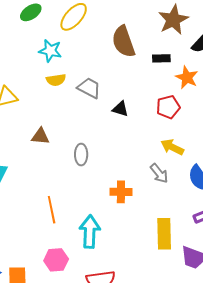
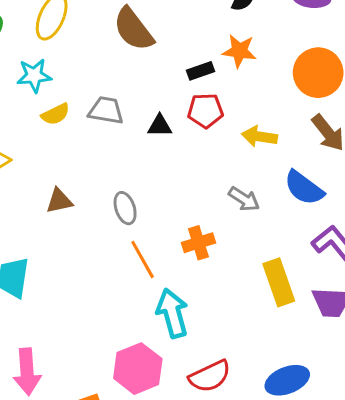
black rectangle: (161, 58) -> (200, 71), moved
red pentagon: (168, 107) -> (205, 111), moved, turned 30
yellow arrow: (172, 147) -> (259, 136), moved
orange line: (52, 210) -> (143, 259), moved
pink hexagon: (56, 260) -> (138, 369), size x1.4

